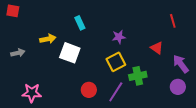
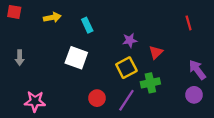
yellow arrow: (48, 39) -> (52, 17), moved
red triangle: (157, 48) -> (156, 52), moved, turned 40
gray arrow: (18, 53) -> (20, 58), turned 104

